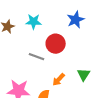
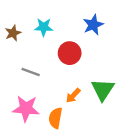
gray line: (37, 57) -> (31, 72), moved
green triangle: (84, 75) -> (103, 90), size x1.5

